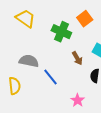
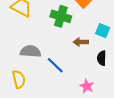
brown arrow: (77, 58) -> (81, 42), turned 128

